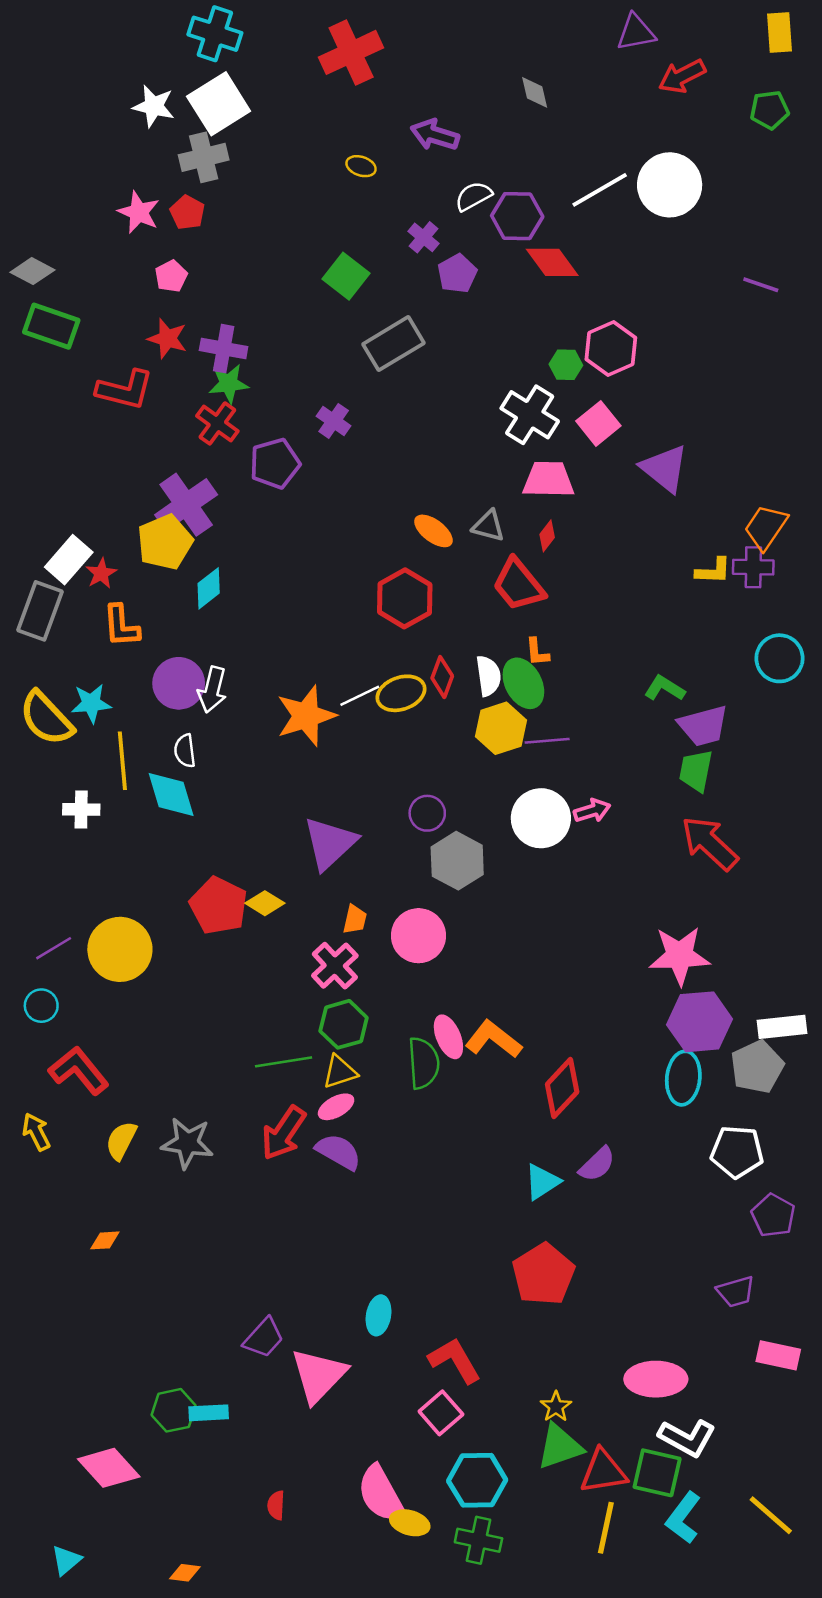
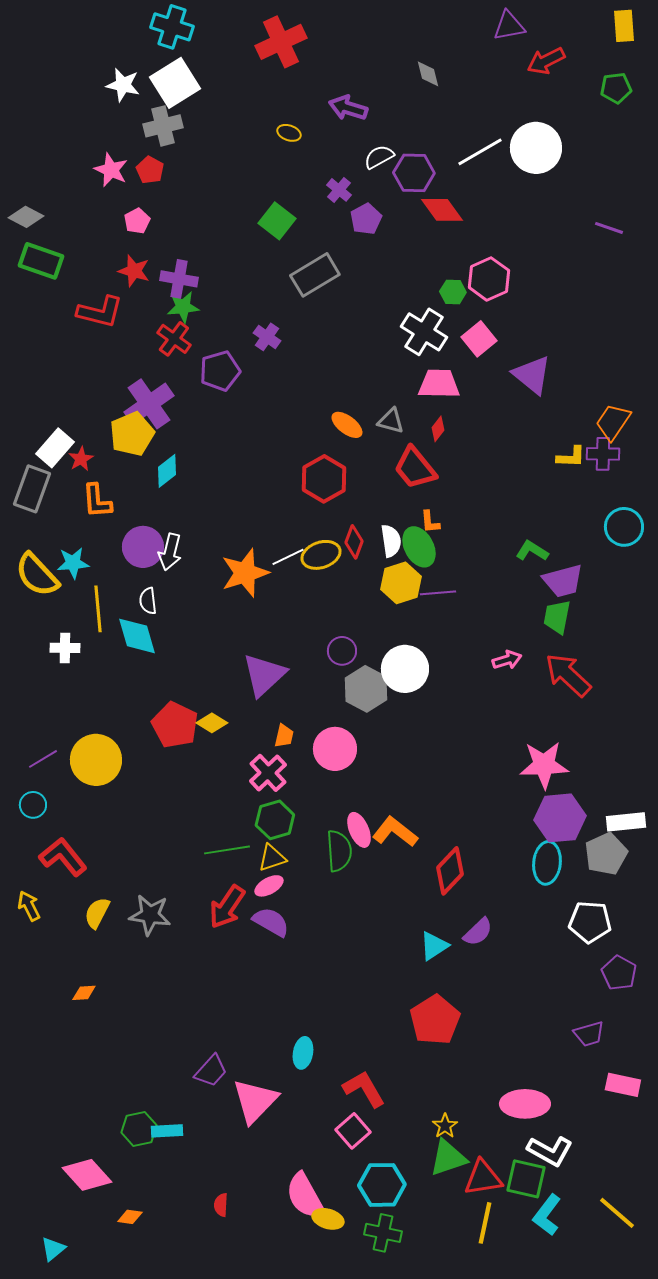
pink arrow: (592, 811) -> (507, 660), moved
white circle: (541, 818) -> (405, 669), moved
orange diamond: (185, 1573) -> (130, 1217), moved

